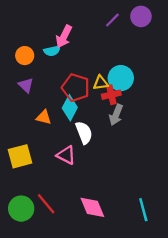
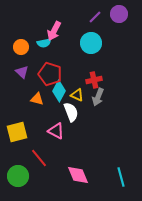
cyan circle: (121, 78) -> (91, 43), moved
yellow triangle: (101, 83) -> (77, 95), moved, turned 32
red pentagon: (76, 88) -> (50, 74), moved
red line: (46, 204) -> (39, 158), moved

